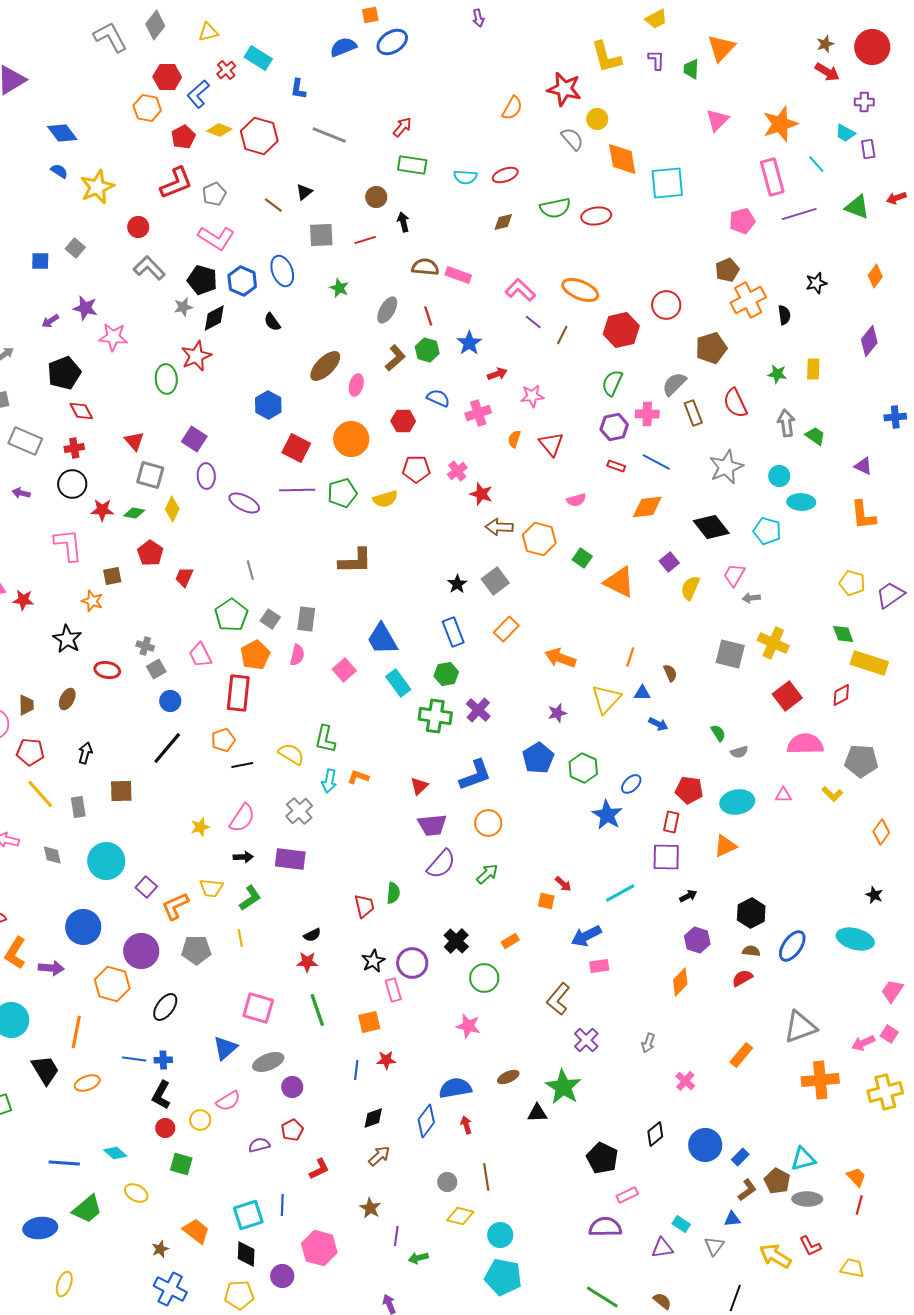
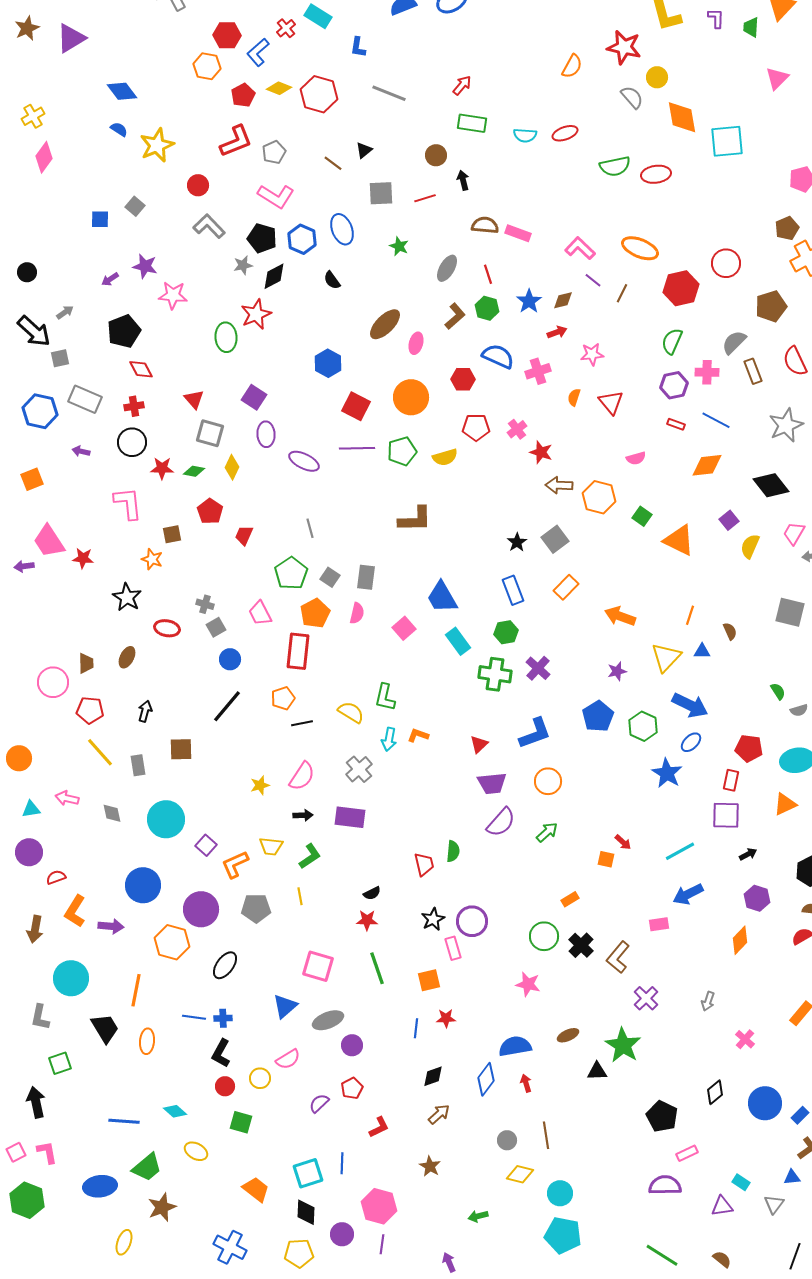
brown diamond: (503, 222) -> (563, 300), moved
blue semicircle: (438, 398) -> (498, 356), size x1.4
blue arrow: (658, 724) -> (690, 705), moved, size x1.8
blue arrow: (586, 936) -> (688, 894), moved
black cross: (456, 941) -> (581, 945), moved
orange ellipse: (87, 1083) -> (147, 1041), turned -65
purple semicircle: (259, 1145) -> (319, 1103), turned -30
purple line: (396, 1236) -> (382, 1244), moved
brown star: (160, 1249) -> (162, 1207), moved, size x1.6

